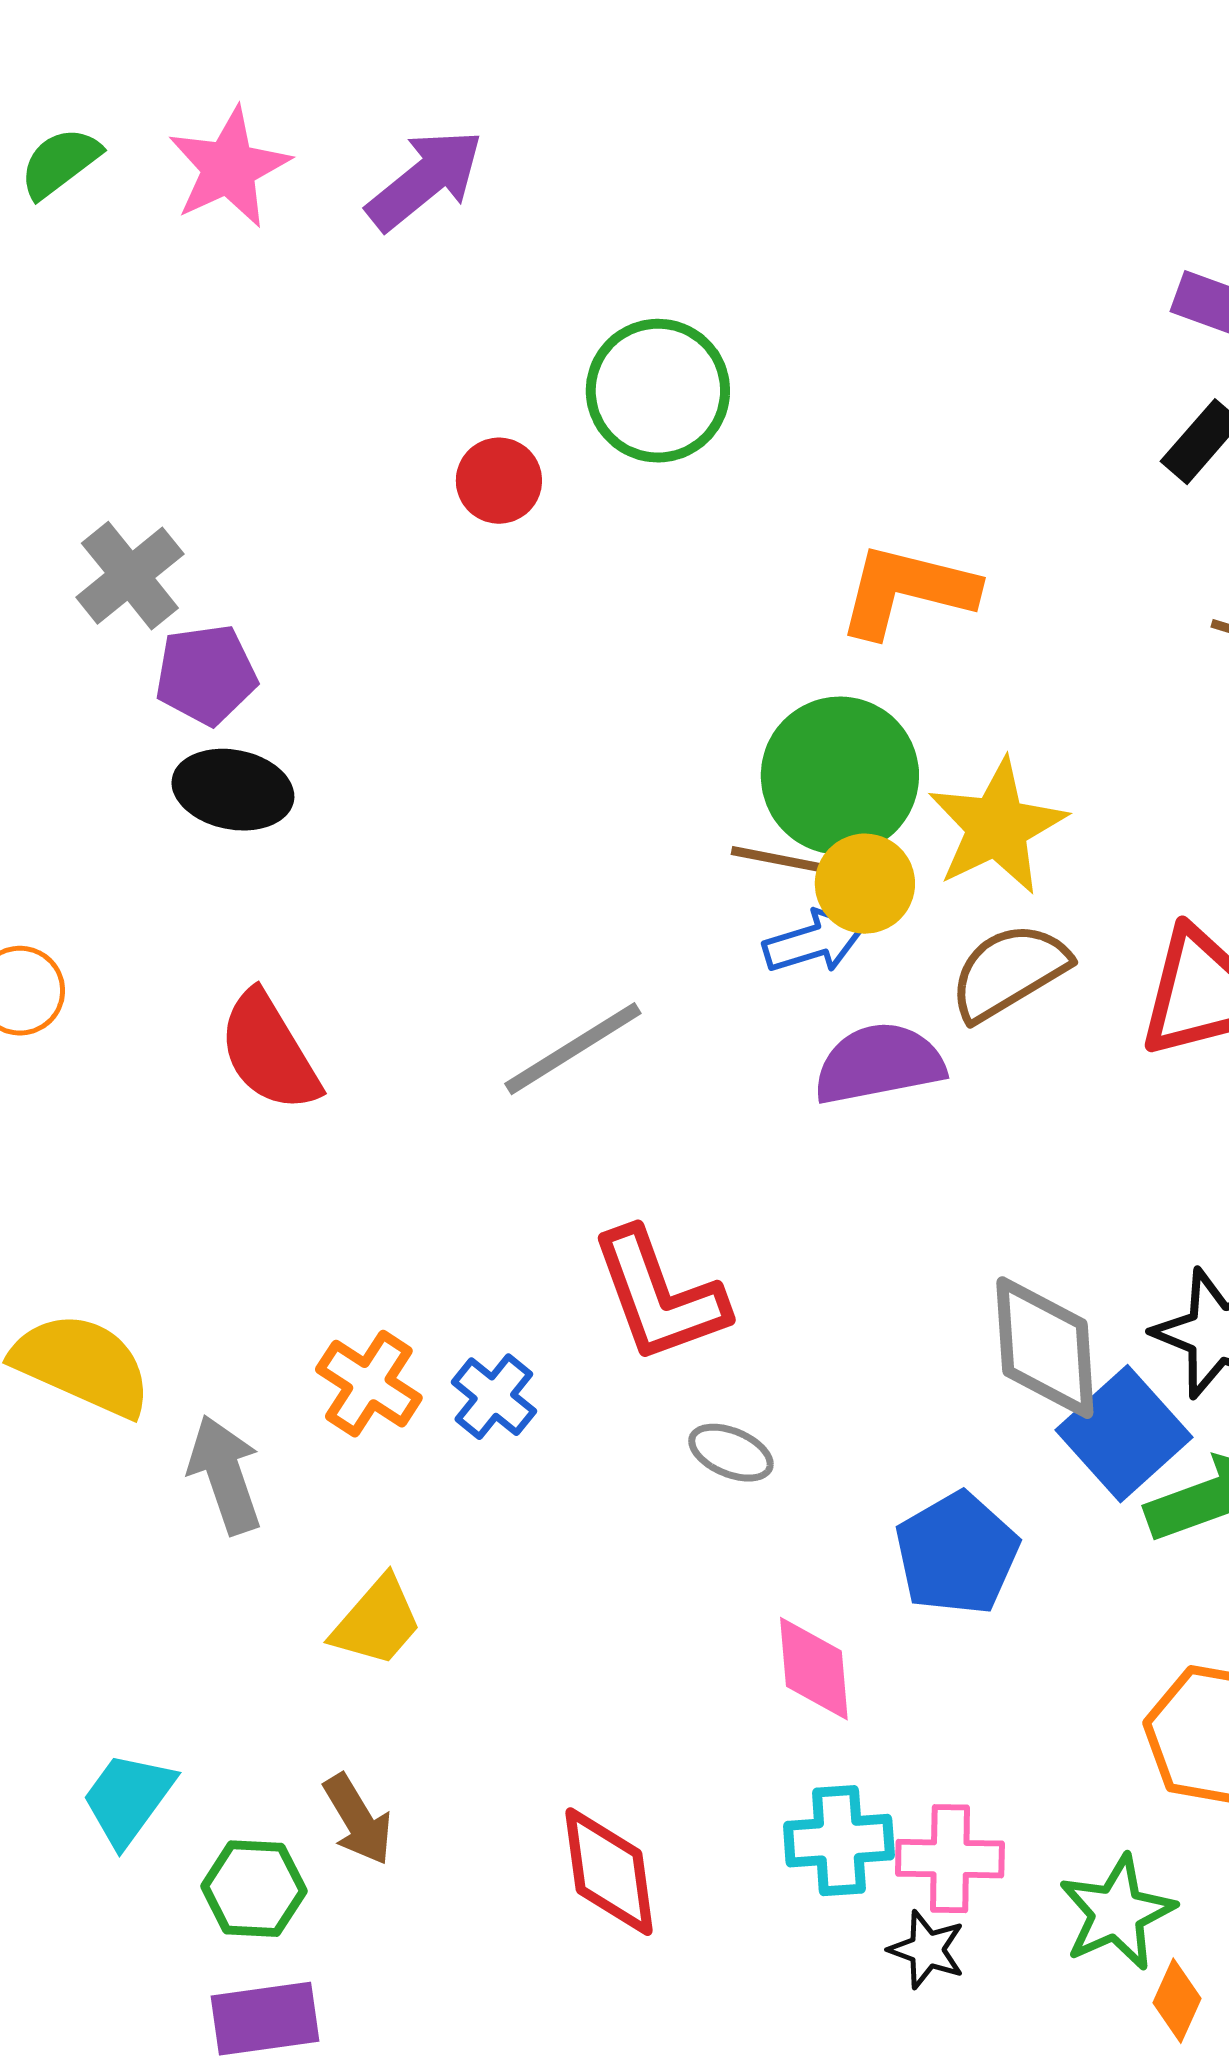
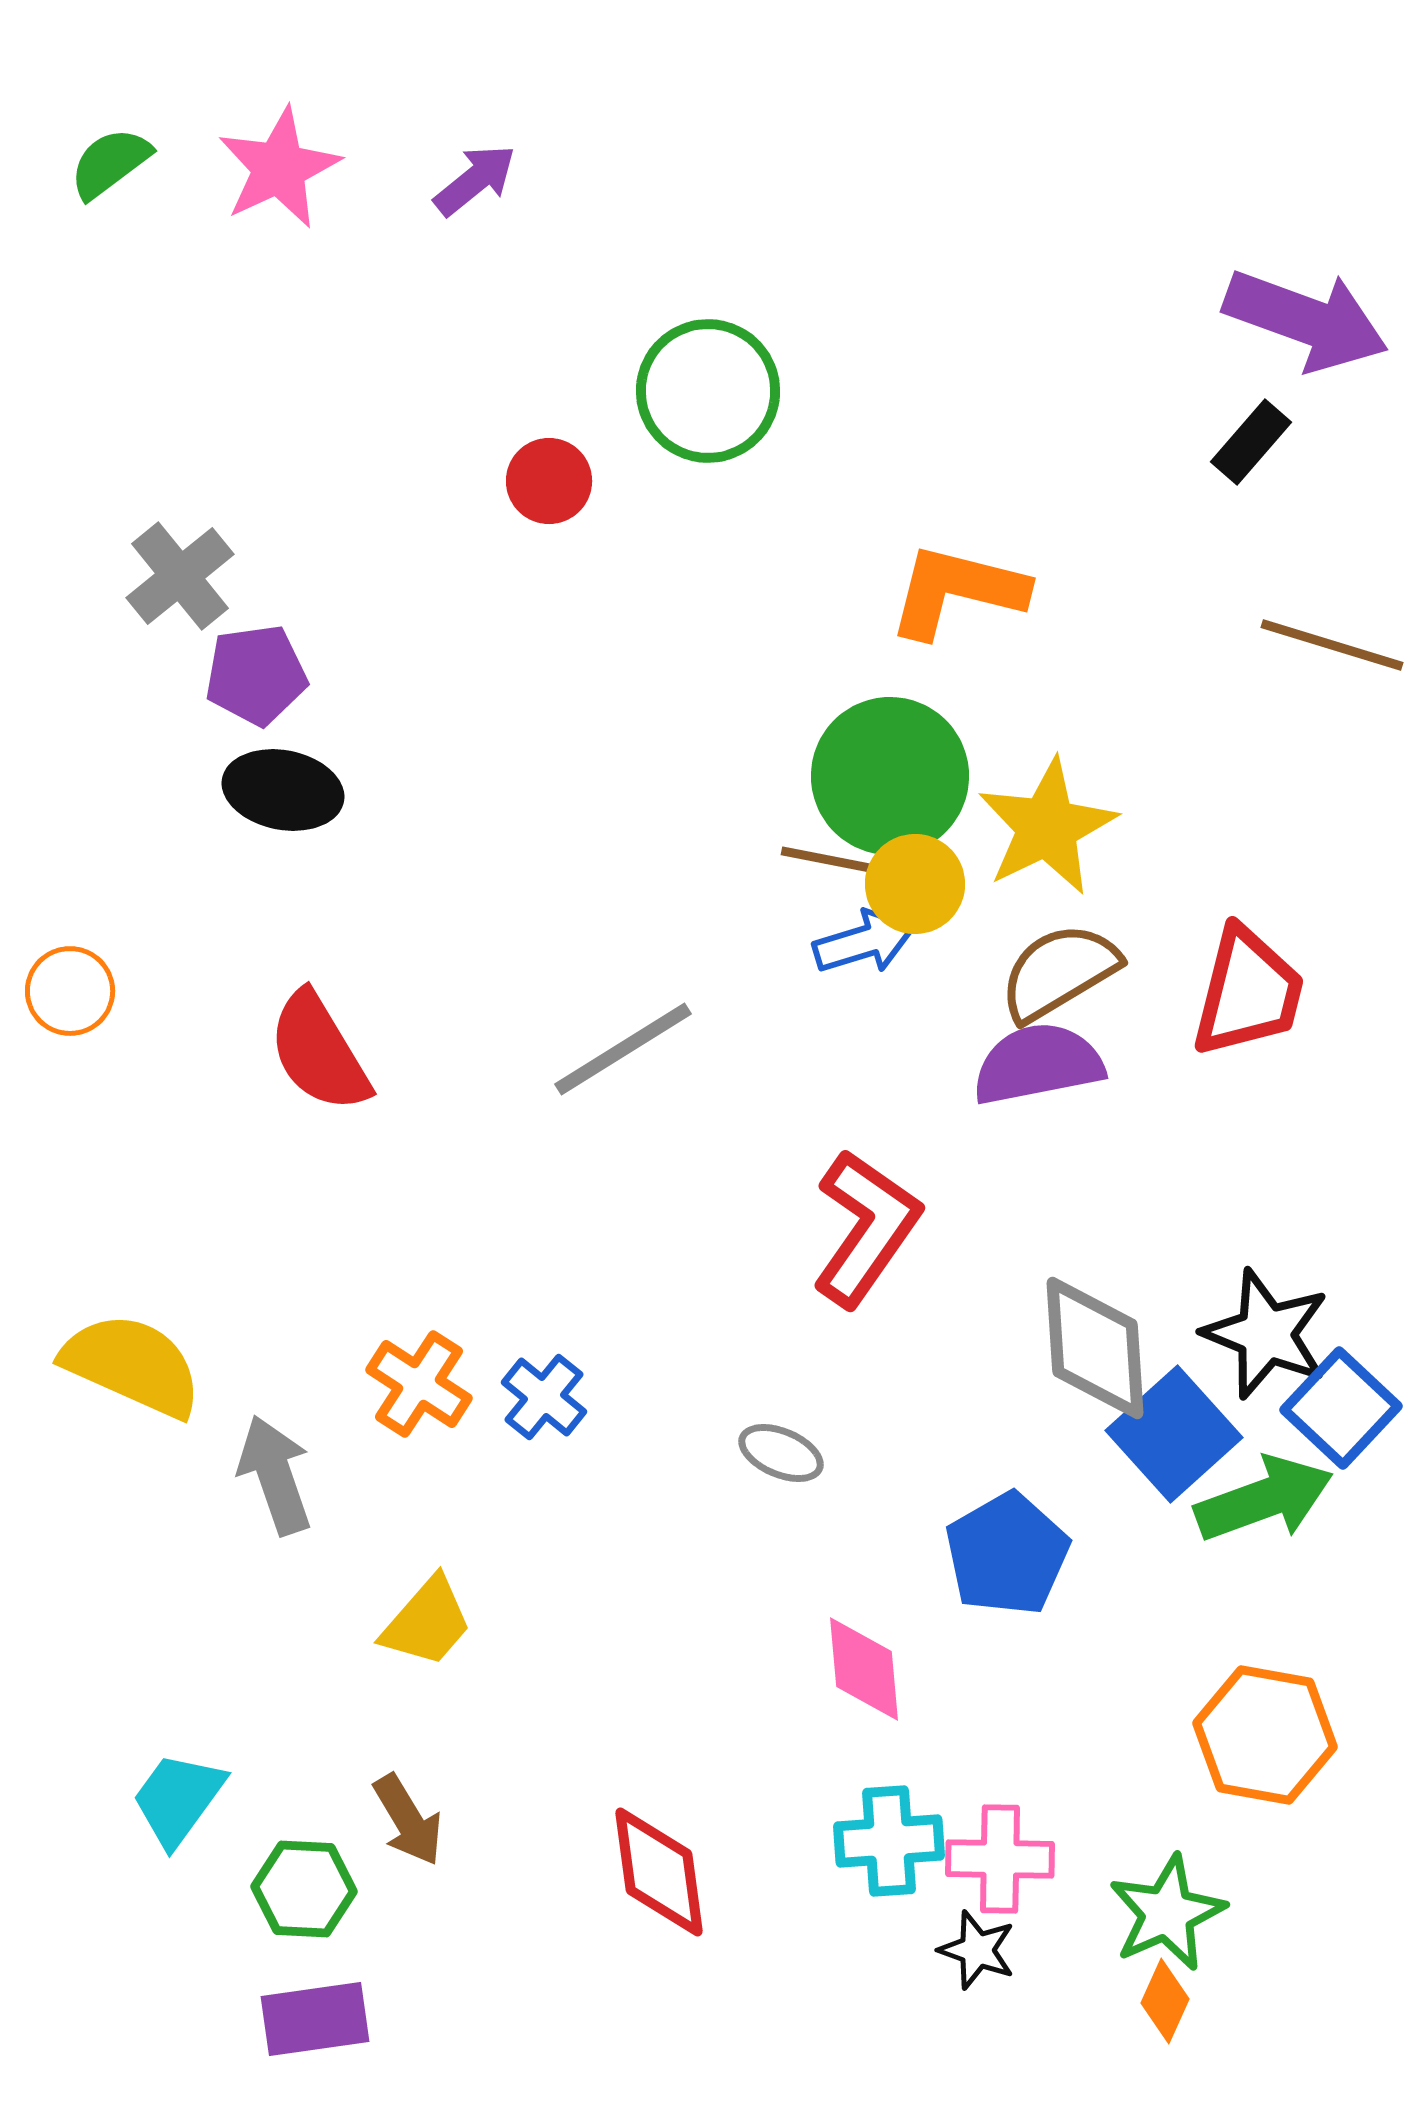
purple arrow: (425, 180) -> (475, 180), size x0.7
purple semicircle: (879, 1064) -> (1038, 1064), moved
red L-shape: (659, 1296) -> (866, 1228), moved, turned -125
orange diamond: (1177, 2001) -> (1165, 2001), moved

